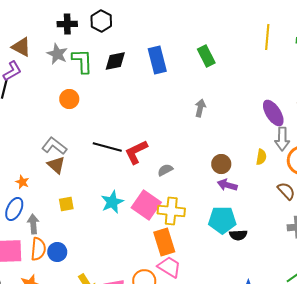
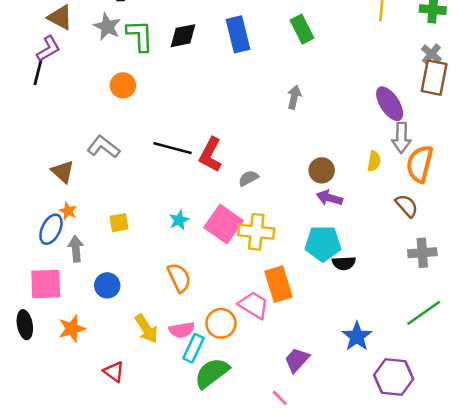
red L-shape: (136, 152) -> (211, 155), turned -36
brown triangle: (56, 165) -> (63, 172), moved
orange star: (22, 182) -> (68, 211), moved
cyan star: (112, 202) -> (179, 220), size x0.7
orange rectangle: (164, 242) -> (278, 284), moved
orange semicircle: (38, 249) -> (179, 278), moved, turned -30

